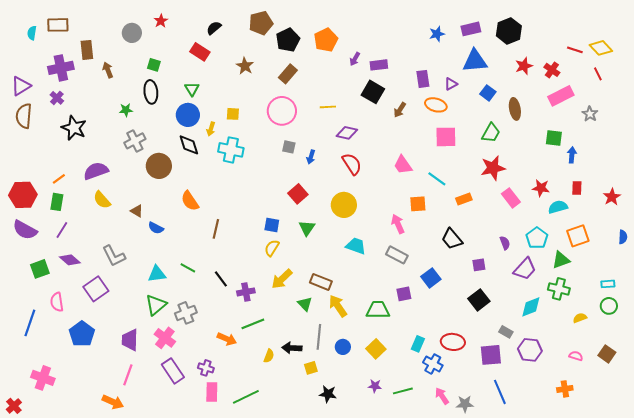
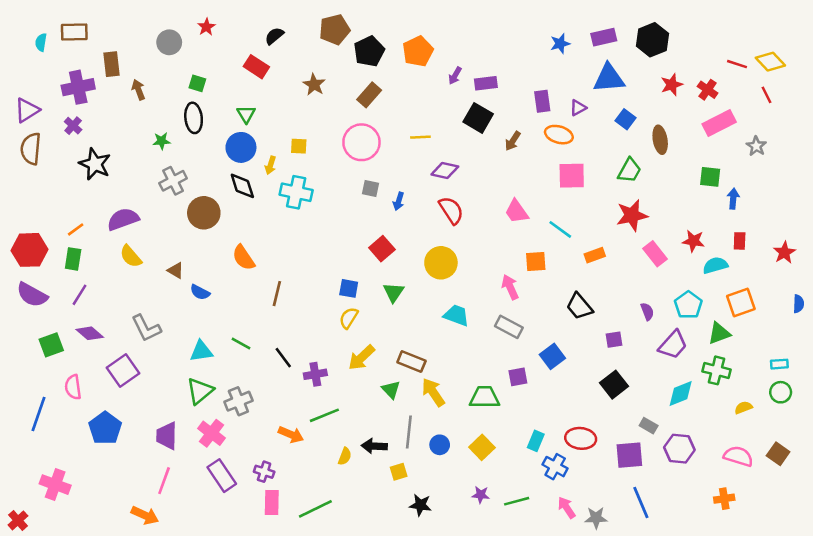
pink semicircle: (576, 356) -> (738, 456), size x1.6

